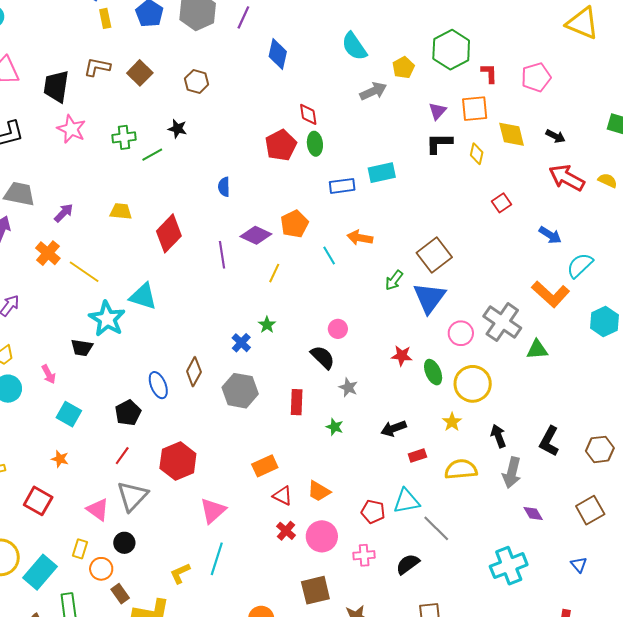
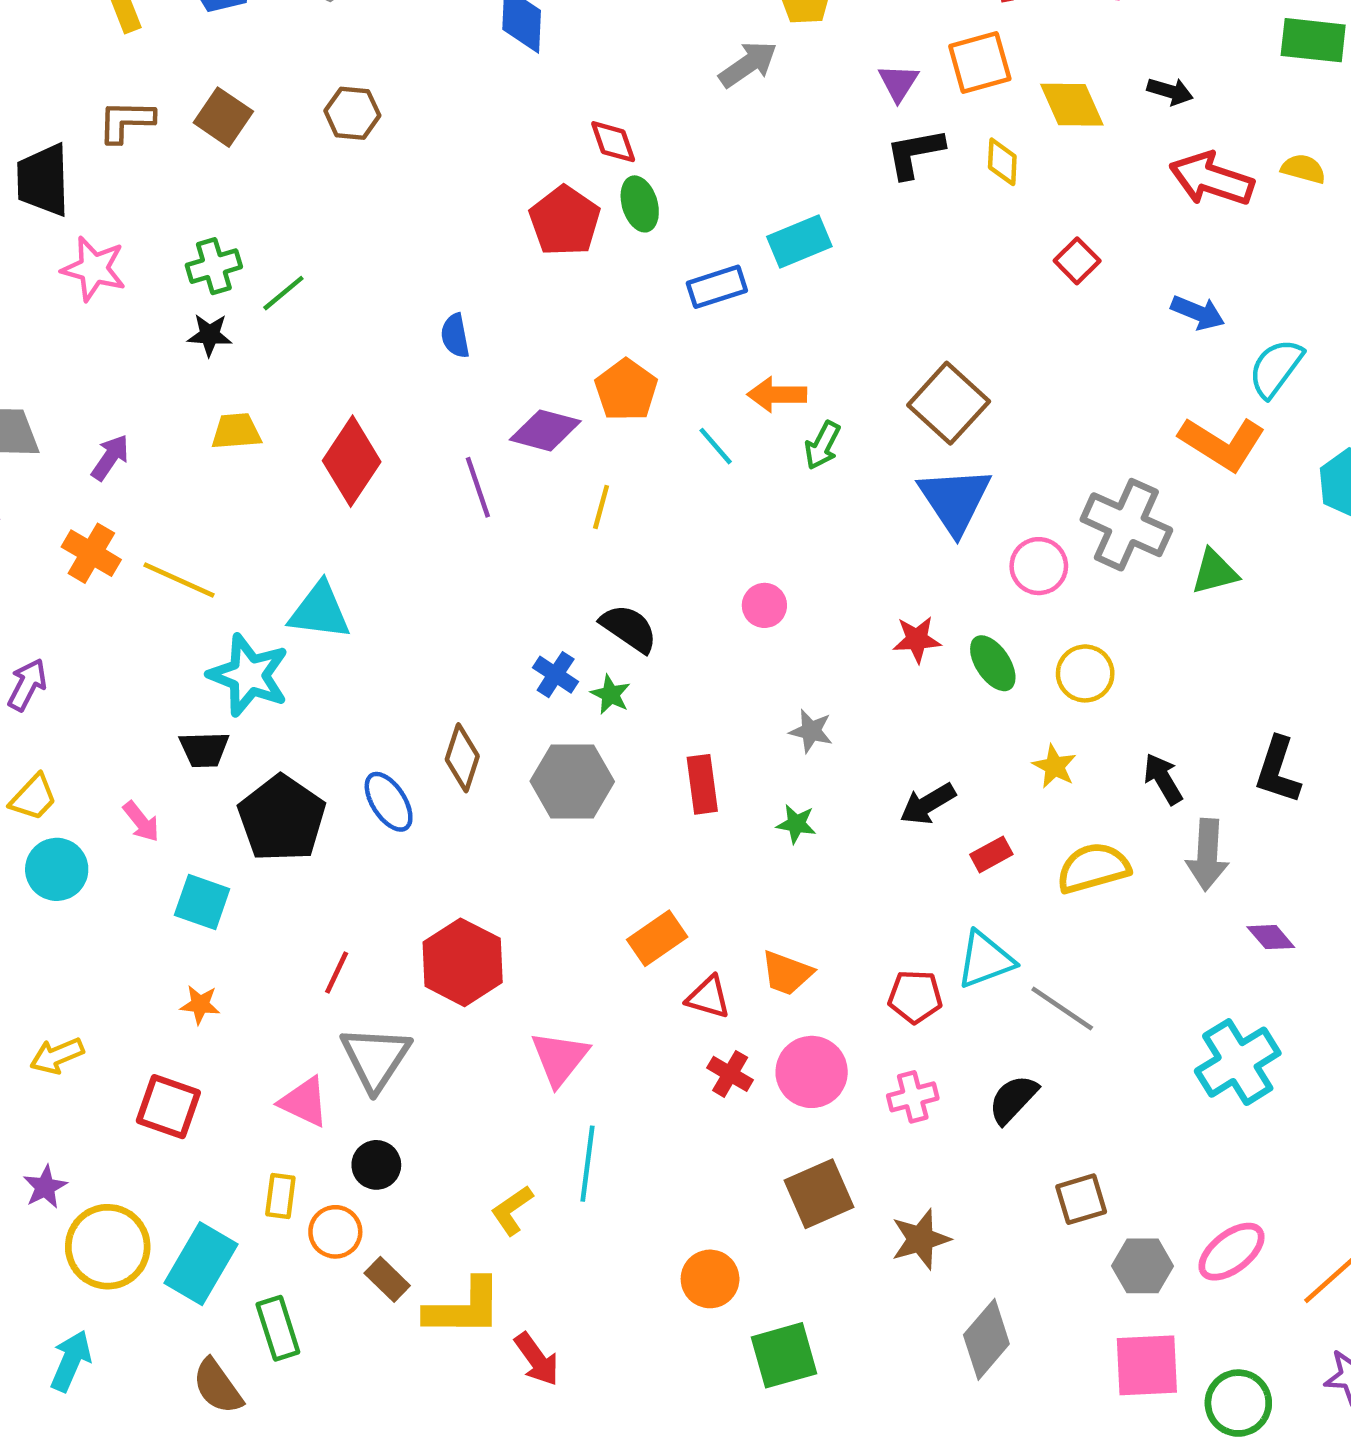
black star: (177, 129) -> (210, 335), moved
green arrow: (394, 280) -> (822, 445), moved
green star: (267, 325) -> (611, 694), moved
black semicircle: (323, 357) -> (629, 628), moved
yellow circle: (473, 384) -> (1085, 673), size x0.7
black pentagon: (128, 413) -> (282, 818), moved, size x1.5

